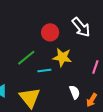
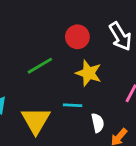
cyan line: (44, 70) -> (73, 105), moved

